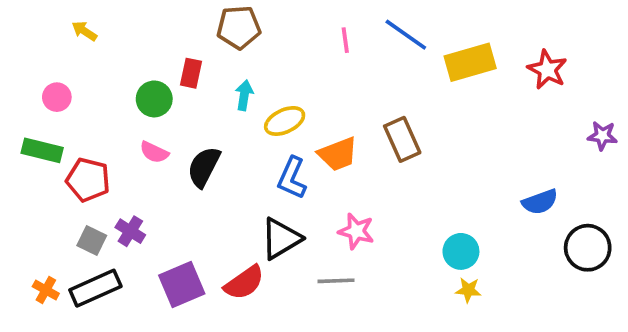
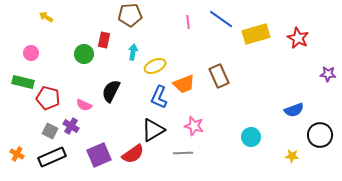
pink semicircle: (154, 152) -> (84, 105), moved
orange cross: (46, 290) -> (17, 154), moved
yellow star: (468, 290) -> (292, 156), moved

